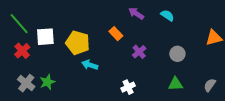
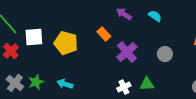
purple cross: (139, 52) -> (127, 52), size x1.5
cyan arrow: (90, 65) -> (65, 84), moved
green triangle: (175, 84) -> (147, 84), moved
white cross: (128, 87) -> (124, 87), moved

